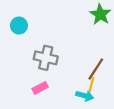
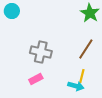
cyan circle: (19, 26) -> (12, 11), moved
brown line: (96, 69) -> (86, 49), moved

